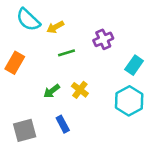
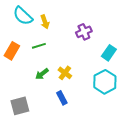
yellow arrow: (55, 27) -> (45, 22), turned -80
green line: (66, 53) -> (39, 46), moved
blue rectangle: (63, 124) -> (62, 98), moved

